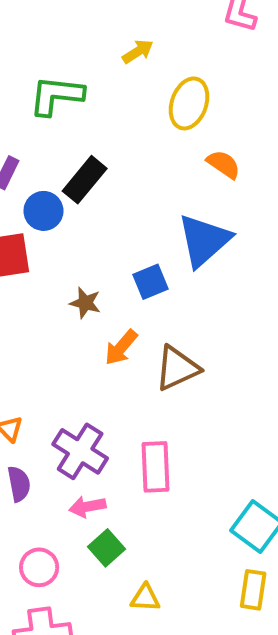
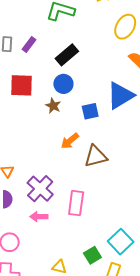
blue circle: (43, 211) -> (63, 84), moved
brown star: (85, 303) -> (53, 106), moved
green square: (107, 548) -> (92, 255), moved

